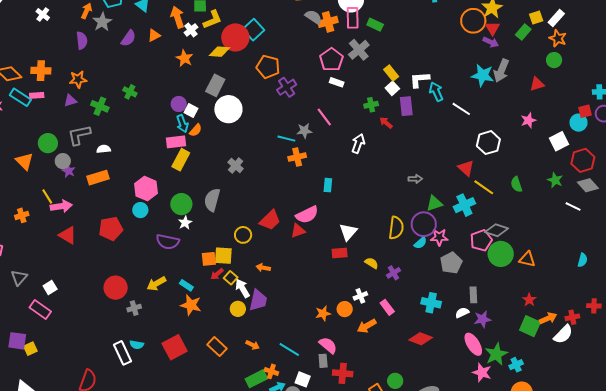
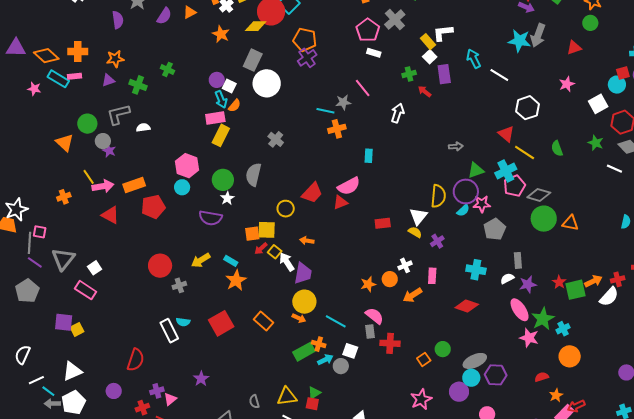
white L-shape: (420, 80) -> (443, 33), moved
purple cross: (287, 87) -> (307, 58), moved
orange rectangle: (98, 178) -> (134, 185), moved
white triangle: (348, 232) -> (418, 216), moved
pink pentagon: (481, 240) -> (515, 186), moved
gray triangle: (19, 278) -> (63, 259), size x1.4
red star: (529, 300) -> (559, 282), moved
orange star: (191, 305) -> (236, 280), turned 30
pink rectangle: (387, 307) -> (432, 276), turned 42
yellow circle: (238, 309) -> (304, 302), moved, size x1.5
green square: (530, 326) -> (576, 290), turned -35

